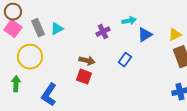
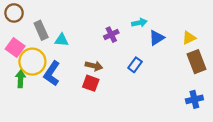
pink square: (13, 29) -> (15, 48), moved
cyan triangle: (57, 29) -> (62, 40), moved, turned 32
green arrow: (16, 84) -> (21, 79), moved
blue L-shape: (49, 95) -> (52, 73), moved

